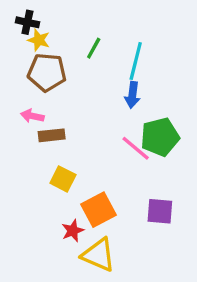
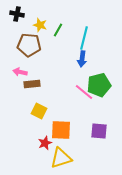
yellow star: (39, 40) -> (40, 25), moved
orange square: (98, 210) -> (61, 130), turned 30
yellow triangle: (98, 255) -> (61, 158), turned -40

